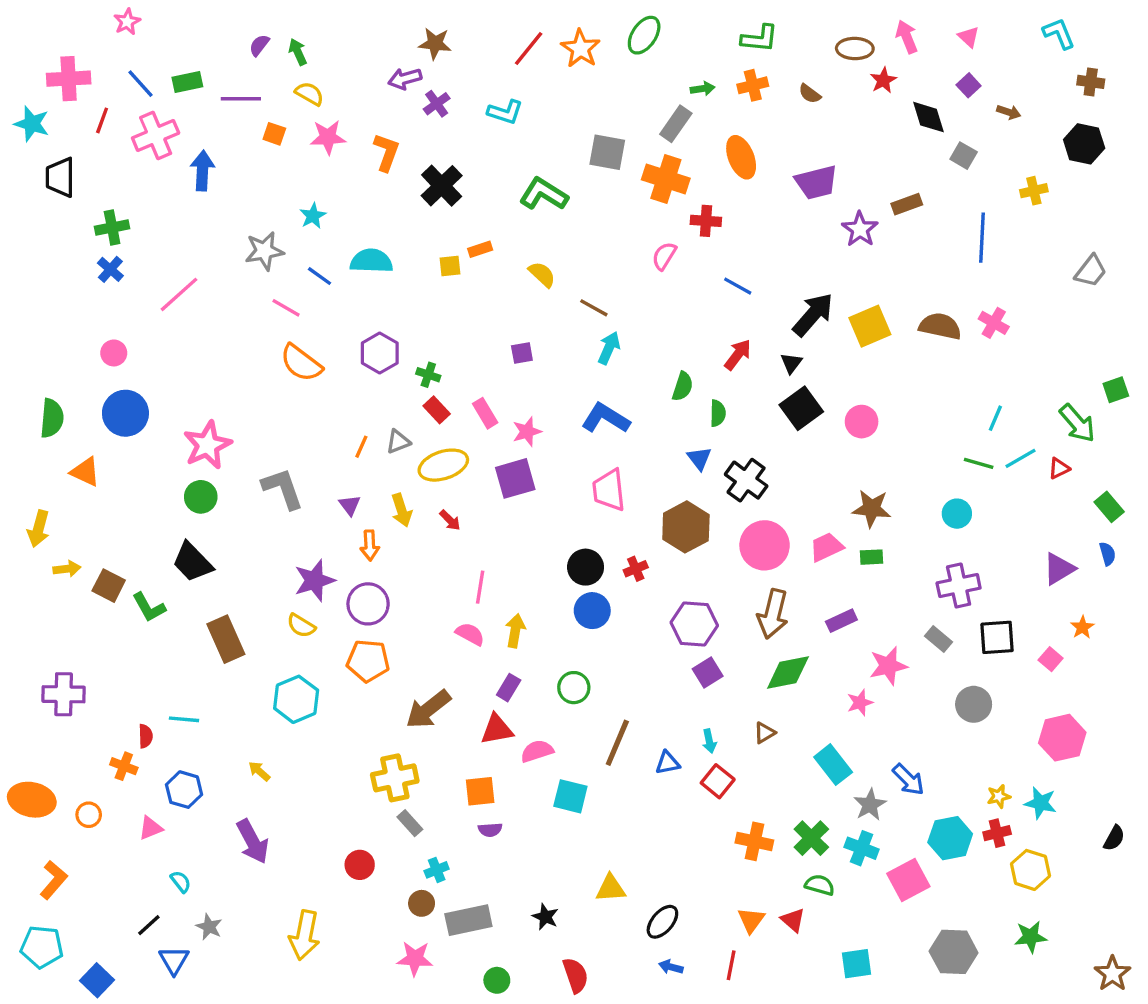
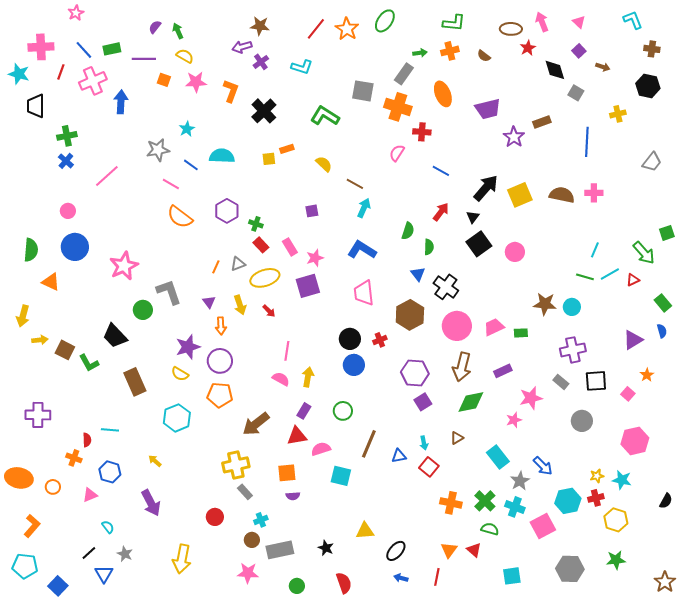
pink cross: (994, 323) -> (594, 193), turned -30
green circle: (201, 497) -> (143, 310), moved
brown star: (872, 509) -> (545, 304), moved

